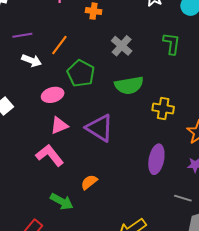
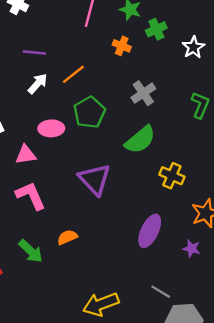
white arrow: (32, 61) -> (38, 84), turned -84
green semicircle: (129, 85) -> (140, 140), turned -44
pink triangle: (59, 125) -> (26, 155), moved
gray line: (183, 198) -> (161, 292), moved

